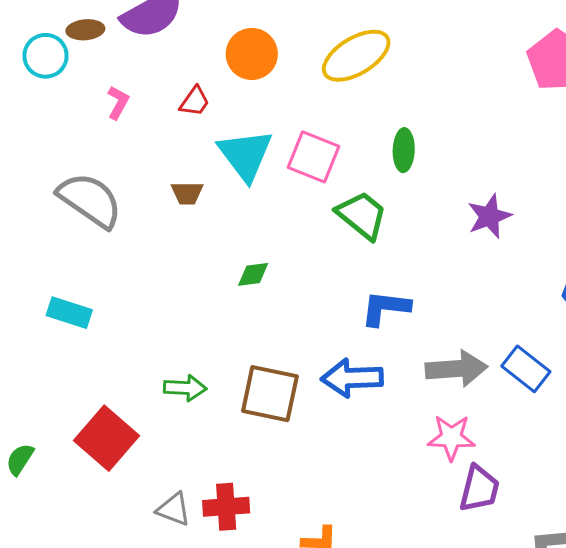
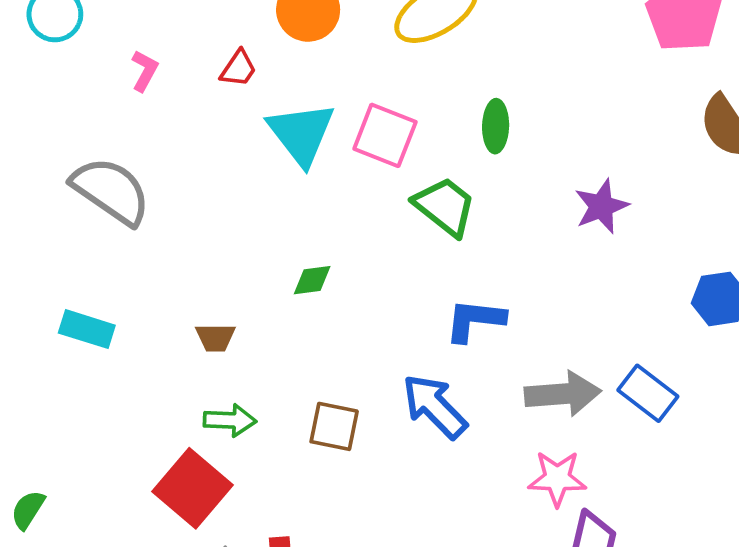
brown trapezoid: (187, 193) -> (215, 338), moved
blue arrow: (352, 378) -> (435, 406), turned 48
brown square: (270, 394) -> (334, 426), size x0.7
red square: (107, 438) -> (193, 488), moved

